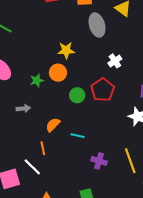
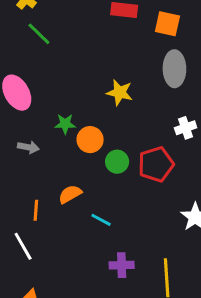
orange circle: (58, 73) -> (90, 140), moved
gray arrow: (23, 108) -> (28, 147), moved
orange line: (43, 148) -> (36, 210), moved
purple cross: (99, 161) -> (122, 265), turned -35

